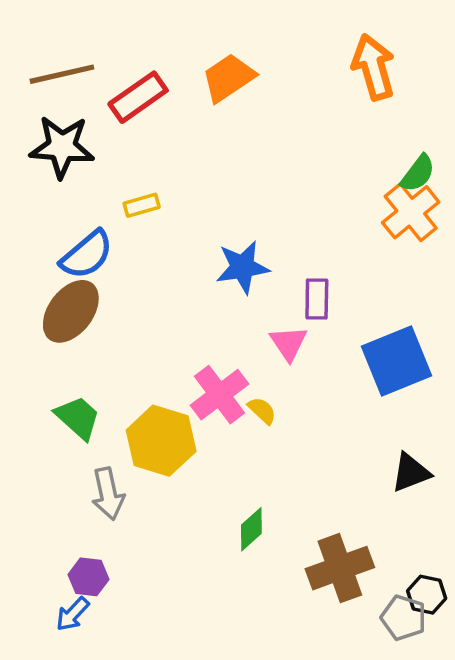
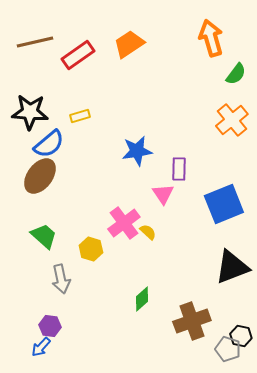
black star: (62, 147) -> (30, 112), moved
green semicircle: (418, 173) -> (236, 74), moved
yellow hexagon: (161, 441) -> (91, 249), size x0.6
black triangle: (411, 473) -> (232, 267), size x1.5

